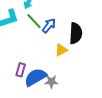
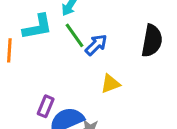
black semicircle: (76, 33) -> (152, 41), moved

